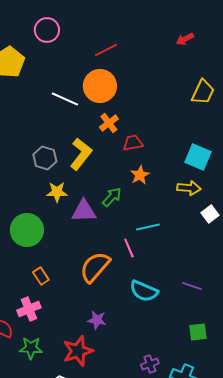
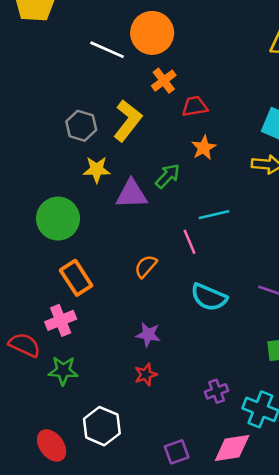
orange semicircle: (95, 267) -> (146, 266), size x0.6
orange rectangle: (41, 276) -> (76, 278), size x1.5
red star: (78, 351) -> (146, 375), moved, size x0.6

